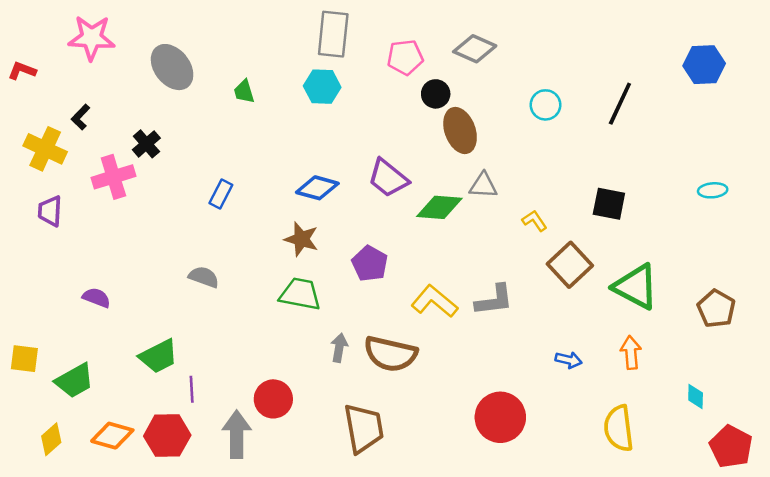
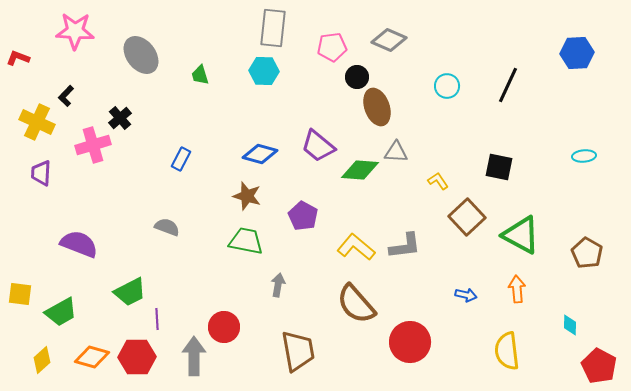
purple semicircle: (96, 298) -> (79, 244), size x1.6
brown semicircle: (390, 354) -> (356, 304), moved, turned 36

